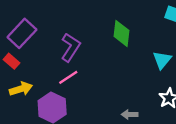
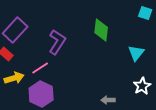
pink line: (68, 77) -> (40, 68), moved

